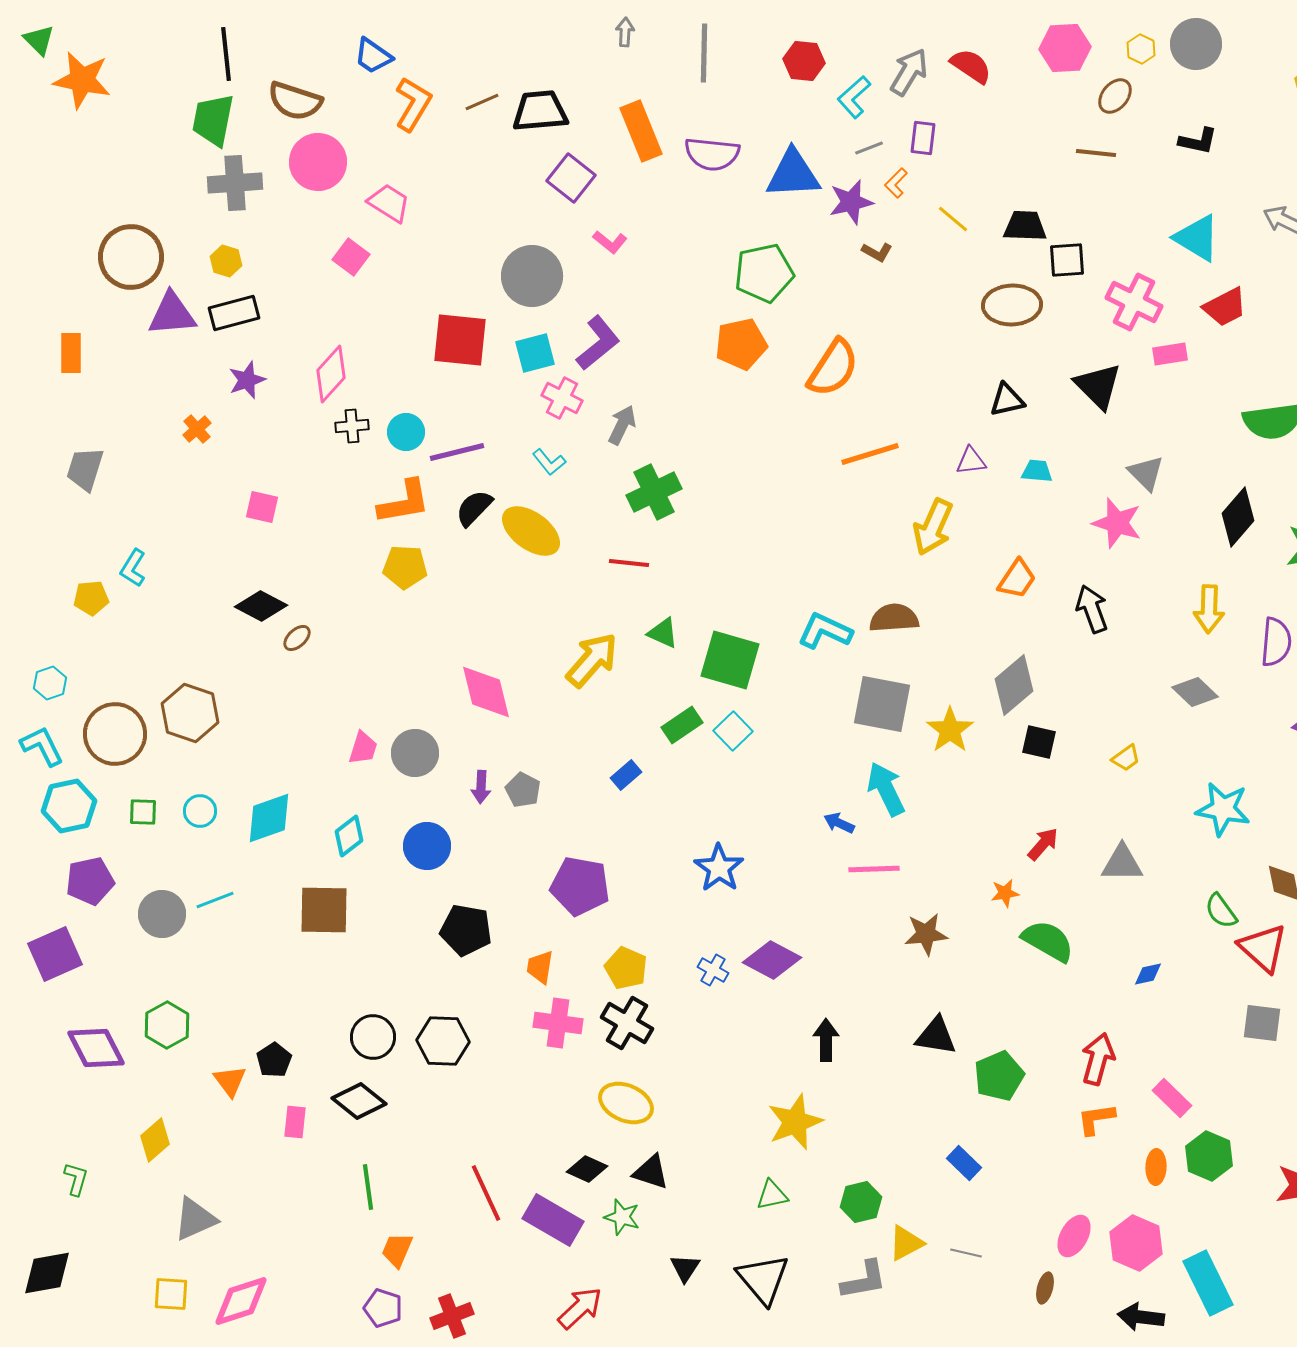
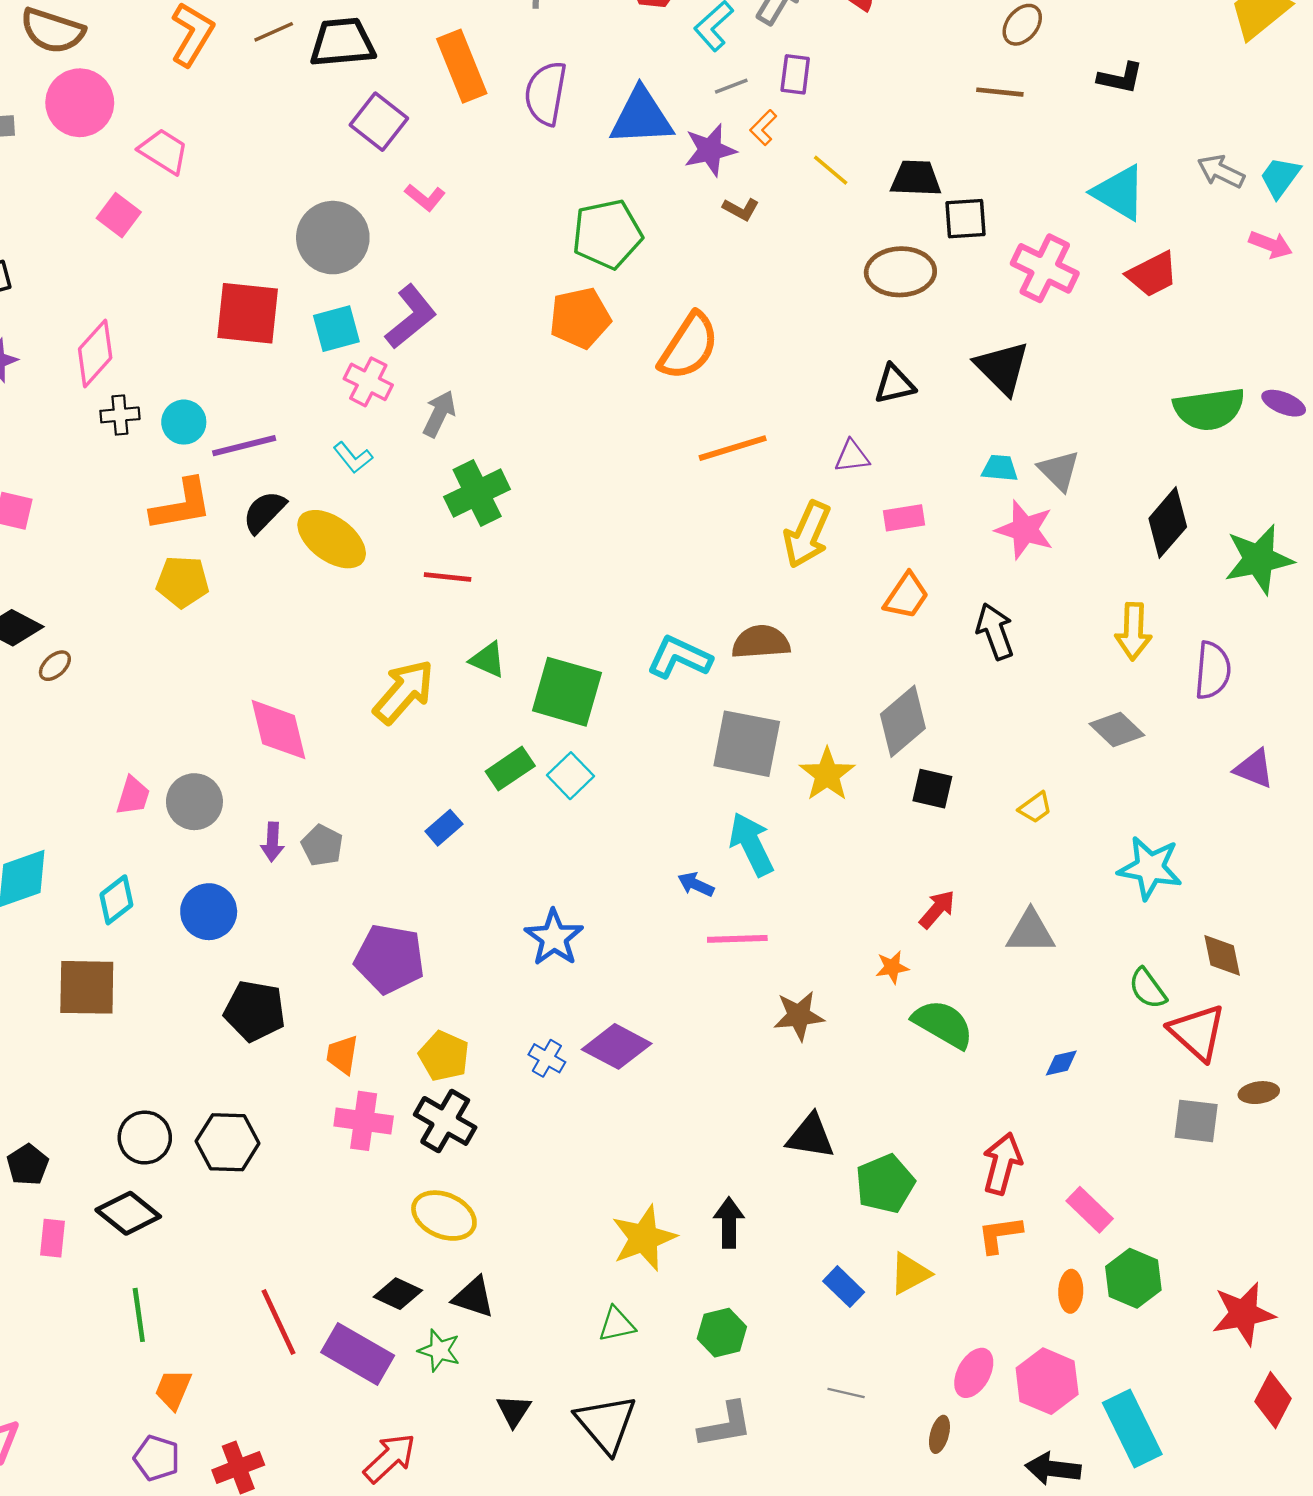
purple semicircle: (712, 154) -> (546, 93), turned 94
pink rectangle: (1170, 354) -> (904, 518), moved
cyan trapezoid: (1037, 471) -> (1000, 468), moved
black arrow: (826, 1040) -> (729, 1223), moved
yellow triangle: (906, 1243) -> (910, 1274), moved

